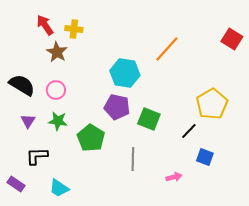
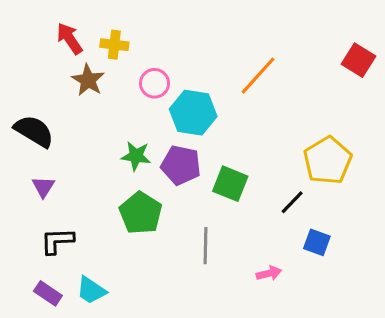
pink circle: (56, 90) -> (155, 83), moved
green star: (58, 121) -> (136, 156), moved
purple rectangle: (16, 184) -> (48, 293), moved

